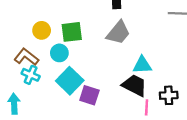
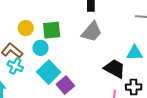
cyan triangle: (142, 65) -> (135, 53), moved
black trapezoid: (135, 85) -> (115, 69), moved
purple square: (89, 95) -> (65, 85), turned 30

